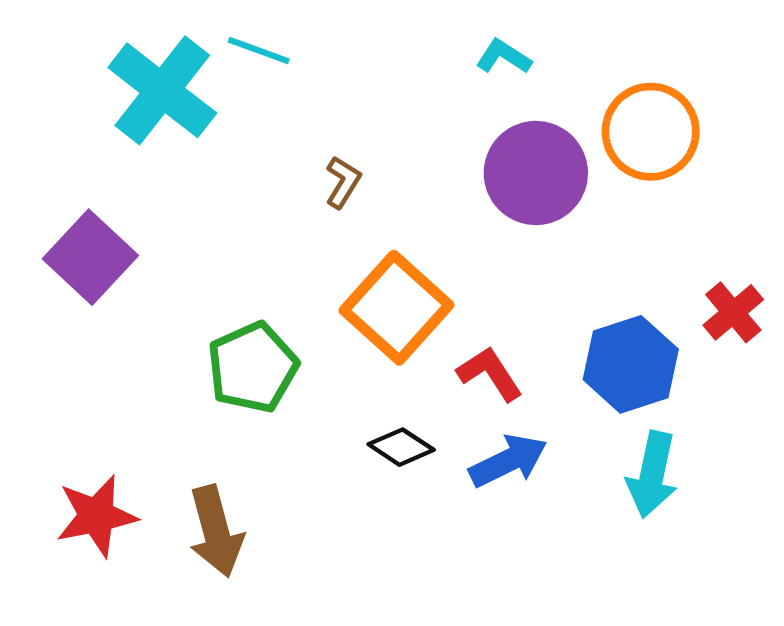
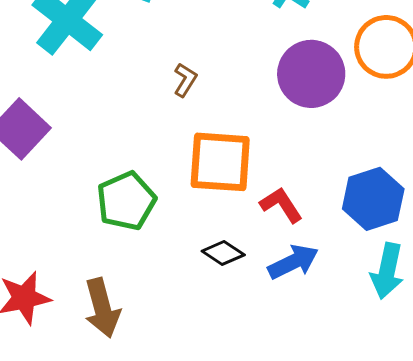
orange square: (397, 308) -> (220, 162), turned -38

